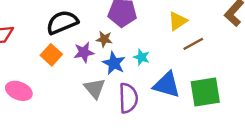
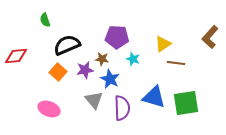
brown line: (193, 44) -> (176, 63), turned 36
cyan star: (142, 57) -> (133, 59), moved
pink ellipse: (19, 91) -> (49, 109), moved

